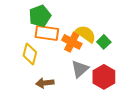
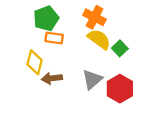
orange rectangle: (47, 33) -> (54, 38), size x0.7
orange cross: (72, 42) -> (94, 17), moved
brown arrow: (45, 83) -> (52, 78), moved

